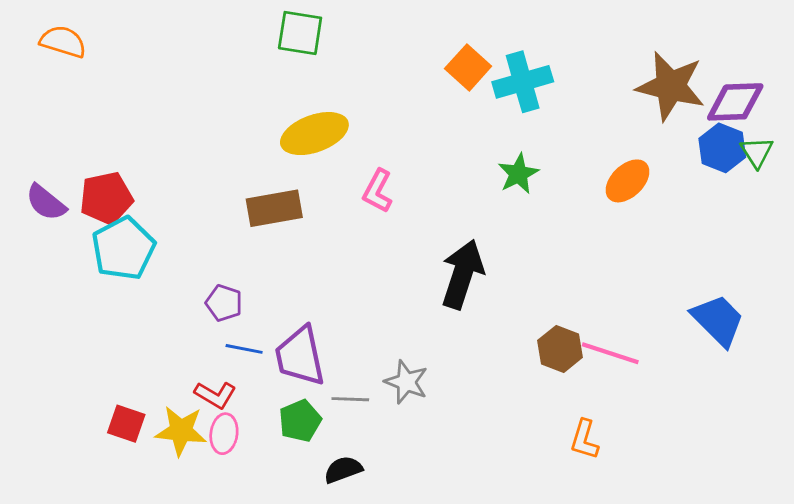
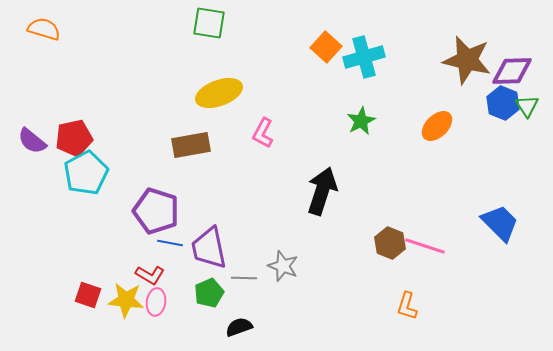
purple pentagon: (224, 303) -> (156, 211), size x1.8

